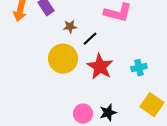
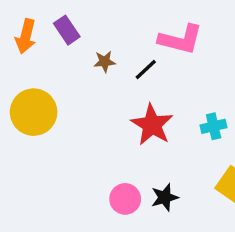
black line: (90, 39) -> (146, 69), moved
yellow circle: (63, 59) -> (34, 112), moved

